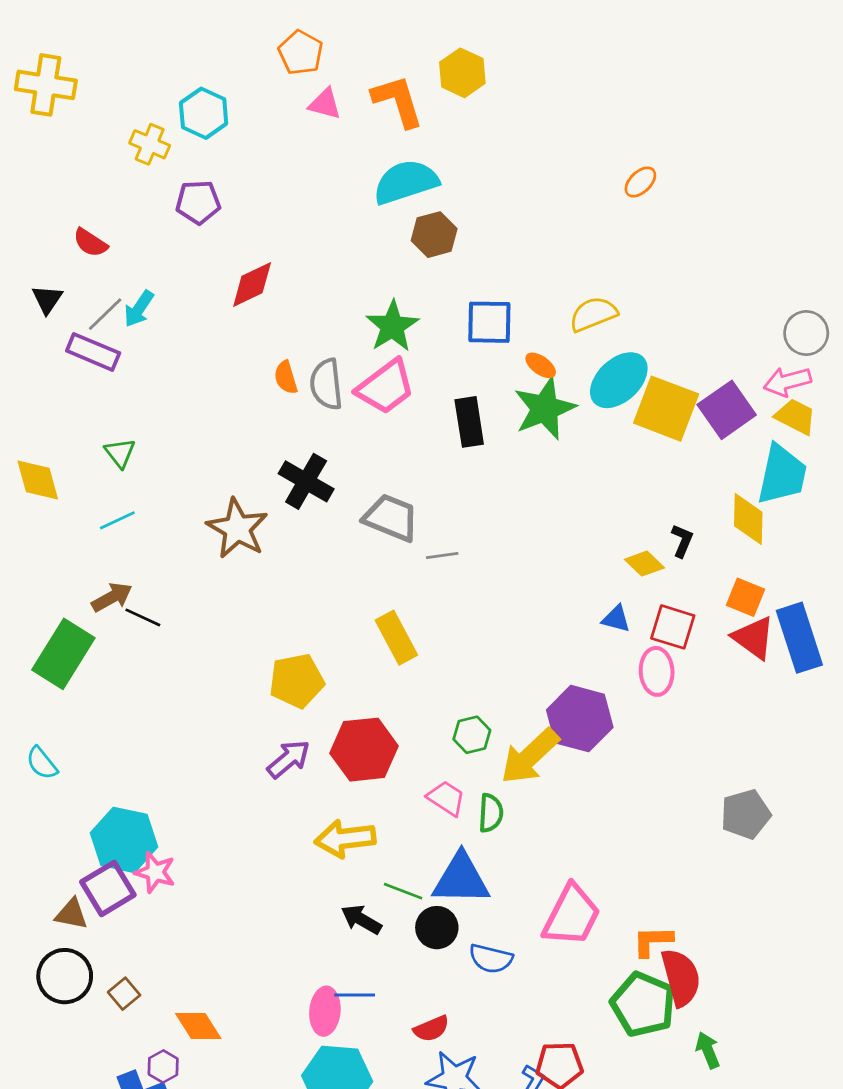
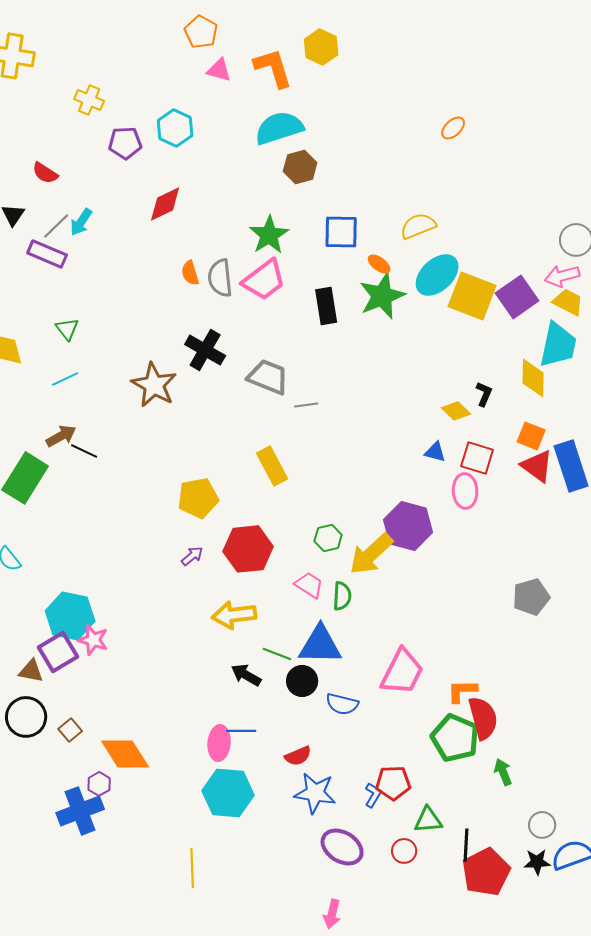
cyan hexagon: (204, 113) -> (175, 128), moved
purple arrow: (289, 759) -> (192, 556), size x0.7
orange diamond: (198, 1026) -> (125, 754), size x1.4

